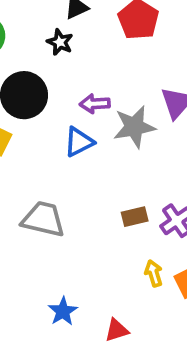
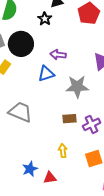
gray star: (134, 127) -> (77, 87), moved
yellow arrow: (154, 273) -> (63, 151), moved
blue star: (63, 311) -> (30, 169), moved

